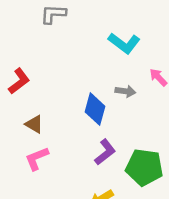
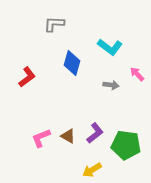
blue diamond: (95, 109) -> (72, 63), moved
brown triangle: (34, 124) -> (68, 136), moved

